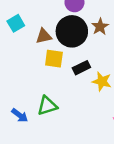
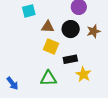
black circle: (72, 31) -> (71, 29), size x0.7
green triangle: (47, 106) -> (48, 78), moved

